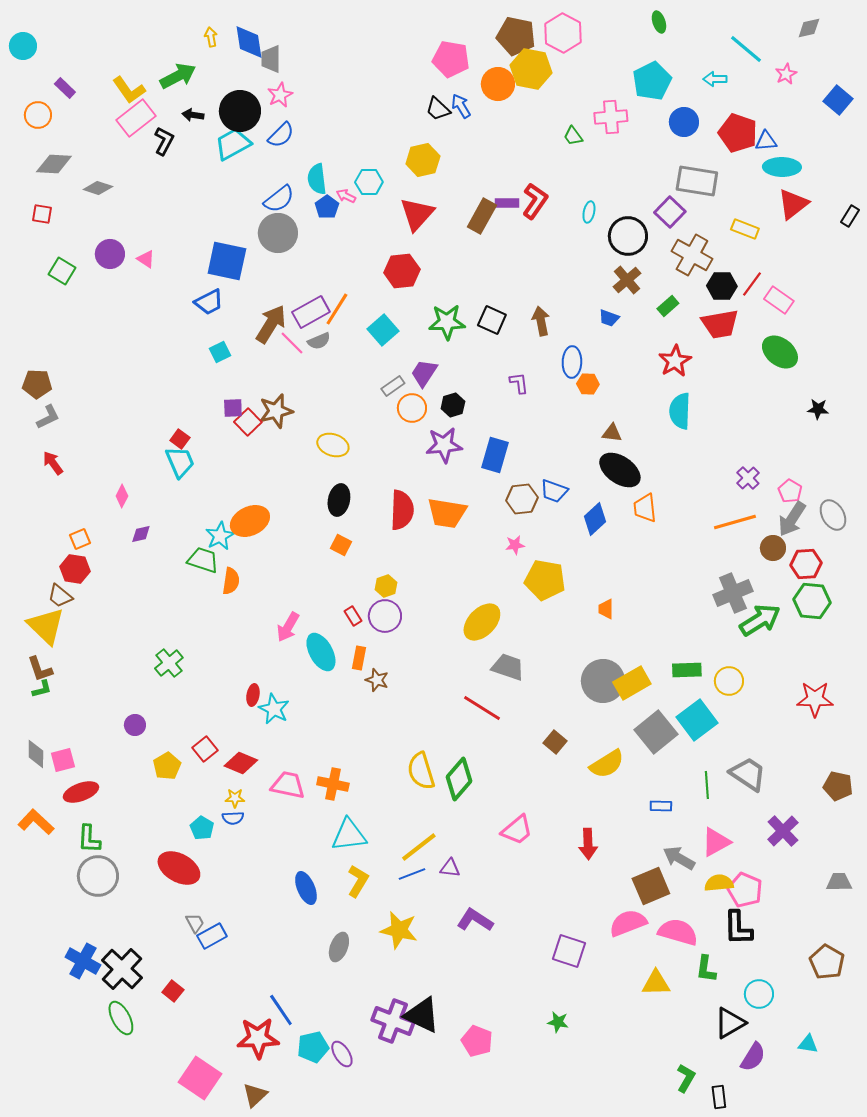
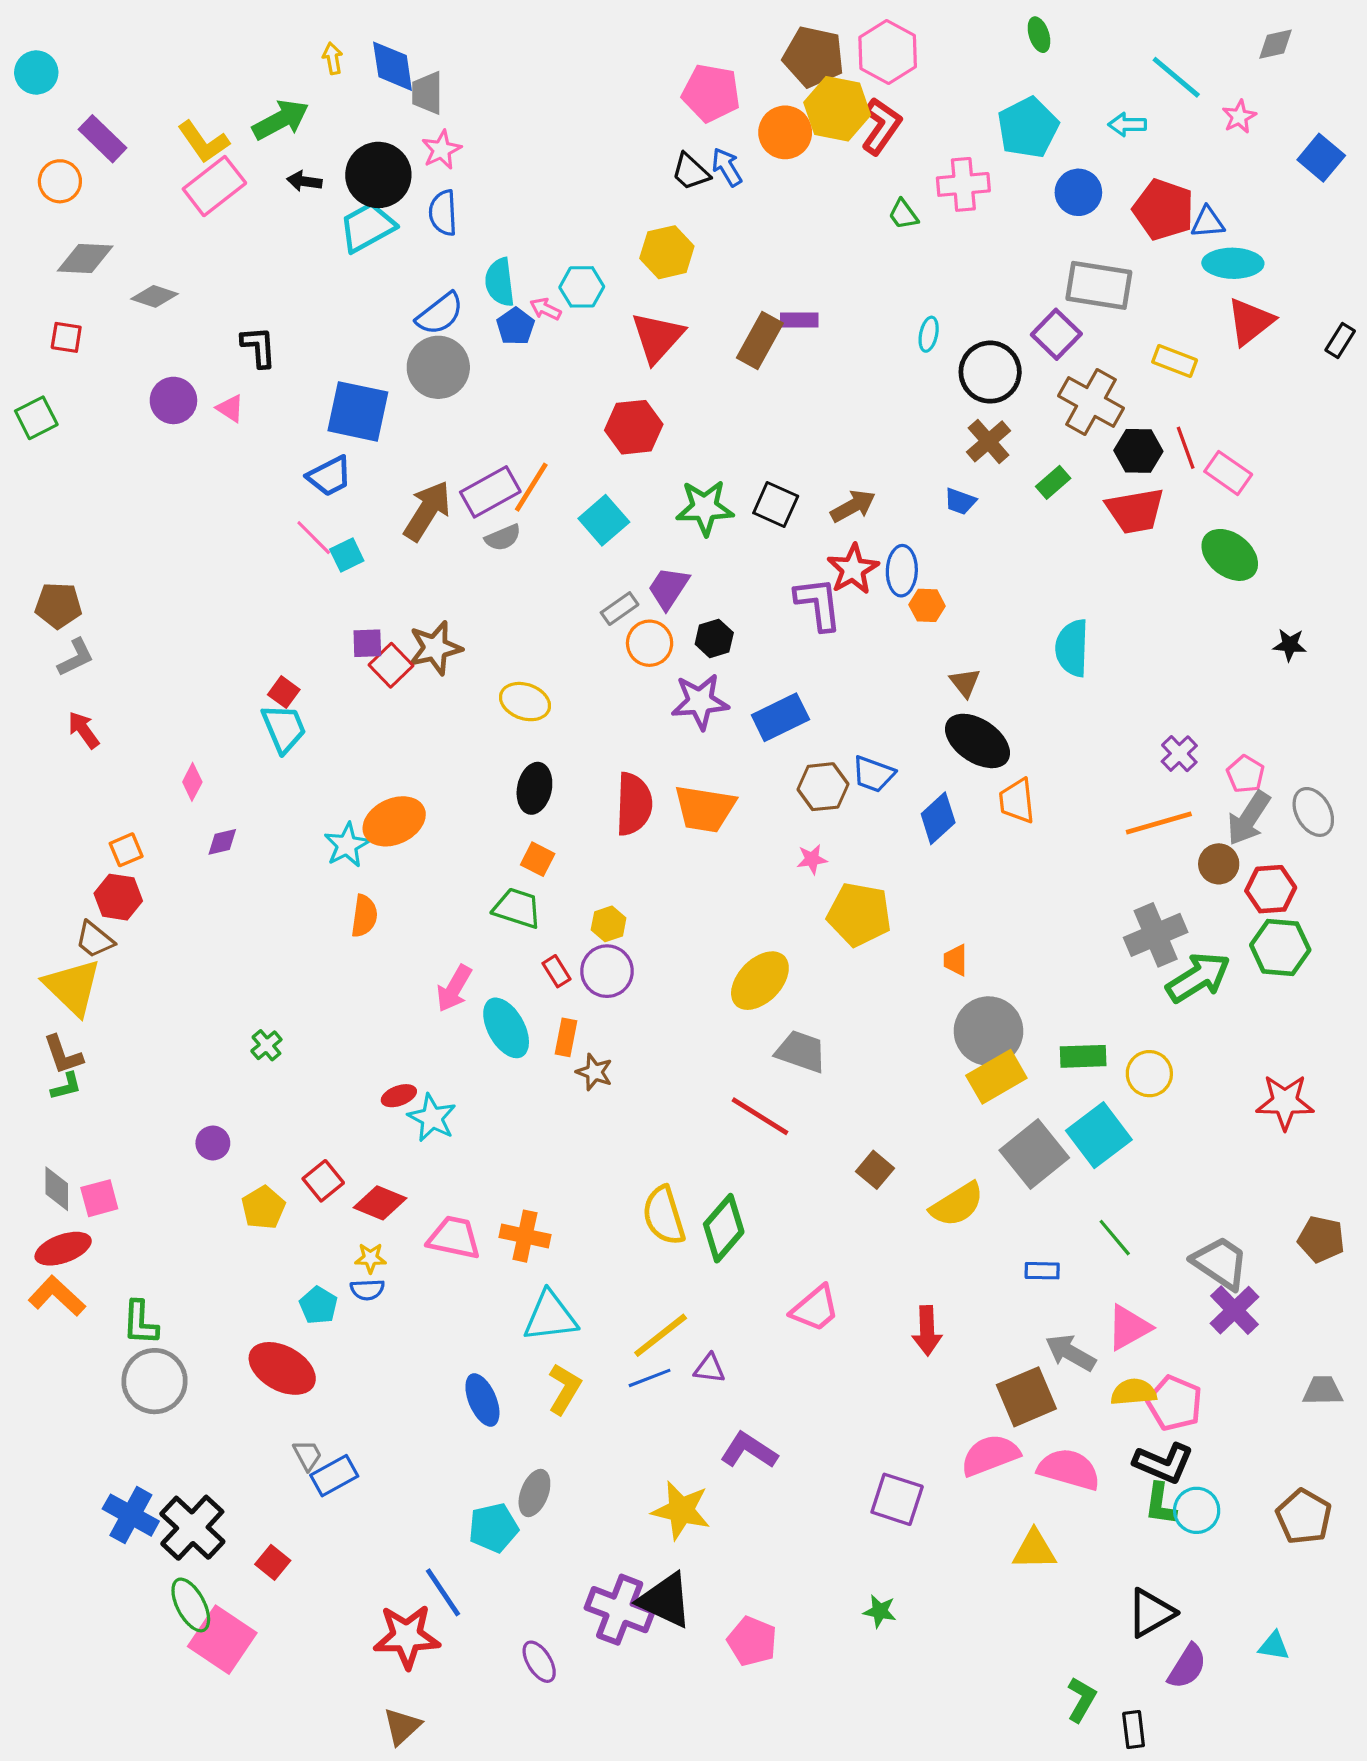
purple rectangle: (65, 88) -> (102, 139), size x1.4
blue semicircle: (281, 135) -> (443, 213), turned 132
black L-shape: (164, 141) -> (259, 347), moved, turned -32
red L-shape: (535, 201) -> (881, 126), moved
green square: (62, 271) -> (36, 418), moved, turned 32
red line: (752, 284) -> (1186, 448), turned -56
brown arrow: (541, 321) -> (853, 506), turned 72
pink line: (292, 343) -> (314, 538), moved
red star: (675, 361) -> (853, 569), moved
purple L-shape: (519, 383) -> (818, 604), size x1.6
brown triangle: (612, 433) -> (965, 683), turned 45
blue rectangle: (495, 455) -> (780, 717), turned 48
green trapezoid: (203, 560) -> (517, 908), moved
green cross: (169, 663) -> (266, 1045), size x0.7
gray circle: (603, 681) -> (989, 1031), moved
red ellipse: (253, 695) -> (399, 1096), turned 60
gray trapezoid: (748, 774) -> (1220, 1263), moved
green line: (707, 785) -> (1115, 1238), turned -36
red ellipse: (81, 792) -> (63, 1249), moved
black L-shape: (738, 928) -> (1164, 1463), turned -66
yellow star: (399, 930) -> (681, 1510), moved
green L-shape: (706, 969) -> (1160, 1504), moved
cyan circle: (759, 994) -> (1197, 1510), moved
cyan pentagon: (313, 1047) -> (493, 1528), moved
pink square: (200, 1078) -> (222, 1640), moved

